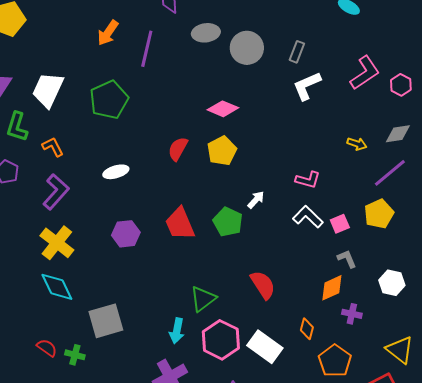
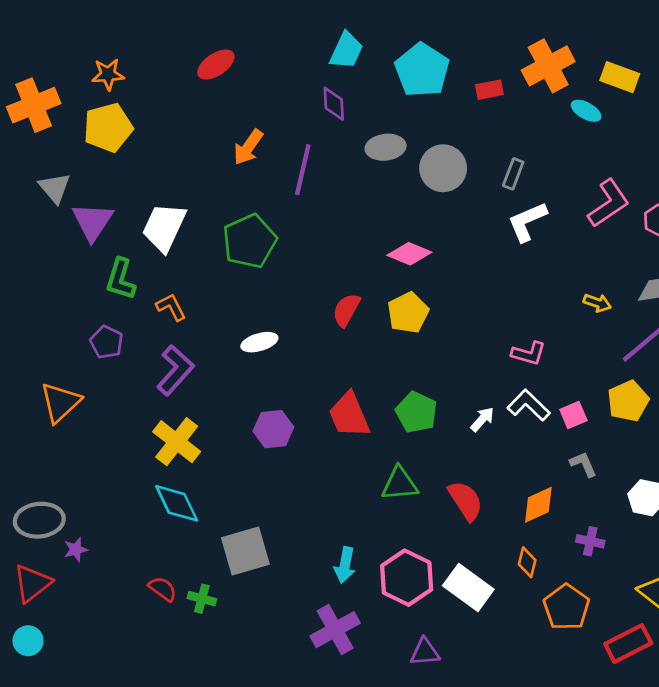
white arrow: (256, 200) -> (482, 419), moved
orange diamond: (332, 288) -> (538, 505), moved
green triangle: (203, 299) -> (400, 484), moved, turned 32

